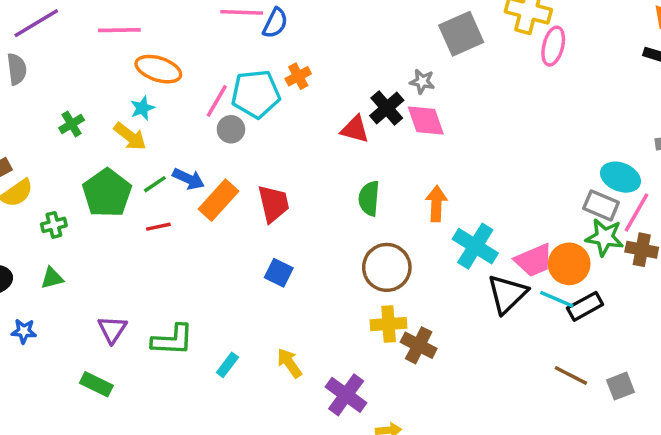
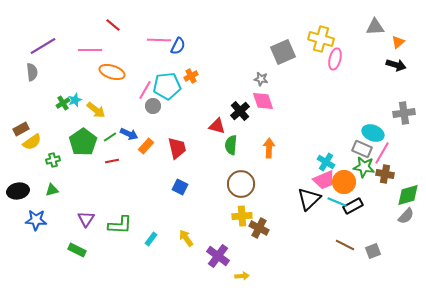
cyan star: (142, 108) -> (75, 100), moved
black cross: (387, 108) -> (240, 111), moved
red triangle: (355, 129) -> (217, 126), moved
orange rectangle: (219, 200) -> (146, 146), size x0.7
cyan cross: (475, 246) -> (326, 162), moved, size x0.7
blue star: (24, 331) -> (36, 220), size x1.5

